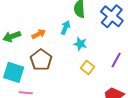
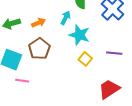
cyan star: (80, 44) -> (79, 35), size x1.5
purple line: (116, 60) -> (114, 53), turned 63

